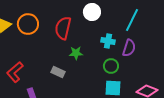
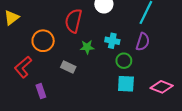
orange circle: (28, 24) -> (43, 41), moved
cyan cross: (108, 41) -> (112, 41), moved

